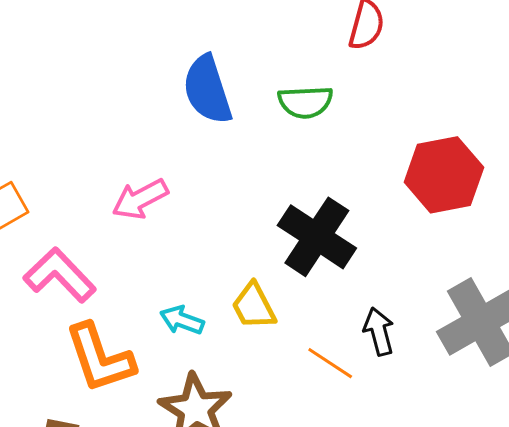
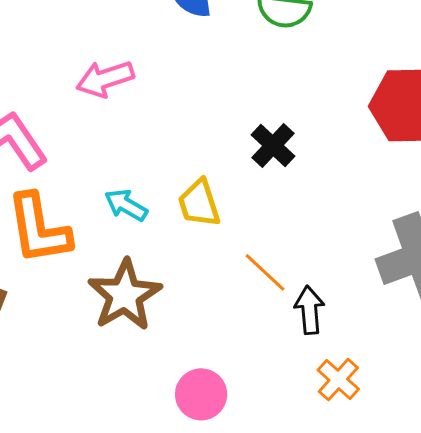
black cross: (317, 237) -> (273, 145), size x0.6
black arrow: (379, 331) -> (309, 310), moved

